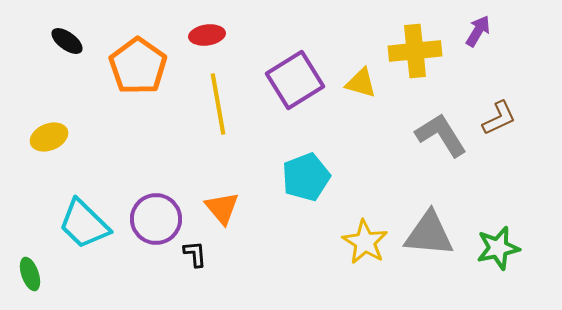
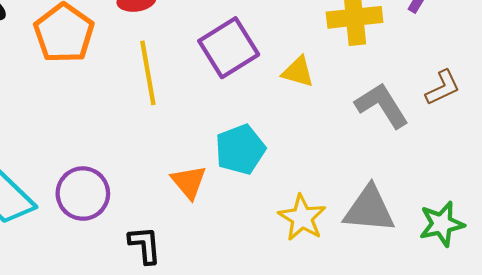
yellow triangle: (361, 83) -> (298, 72), moved
orange triangle: (222, 208) -> (189, 182), moved
black L-shape: (195, 254) -> (145, 245), moved, size x1.4

